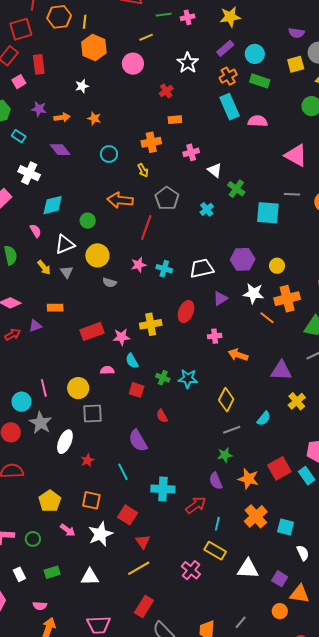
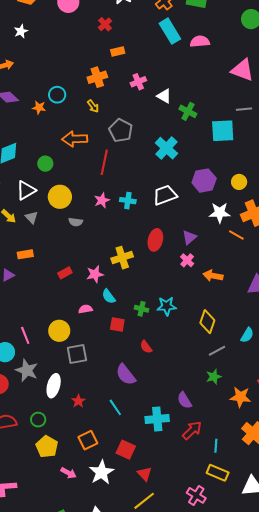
orange star: (94, 118) -> (39, 108), moved
cyan cross: (207, 209) -> (166, 148), moved, size x1.6
purple triangle: (220, 299) -> (189, 237), moved
red rectangle: (92, 331) -> (65, 273), size x0.6
pink cross: (215, 336) -> (187, 260), turned -32
purple semicircle: (216, 481) -> (184, 400), moved
orange square: (91, 500) -> (88, 440), turned -30
green circle: (33, 539) -> (38, 420), moved

